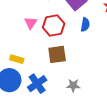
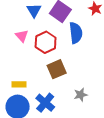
pink triangle: (31, 23) -> (22, 36), moved
blue semicircle: (85, 25) -> (76, 33), size x1.5

